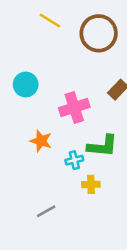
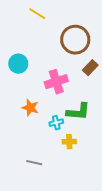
brown circle: (99, 33) -> (75, 40), moved
gray line: (46, 211) -> (34, 163), turned 42

